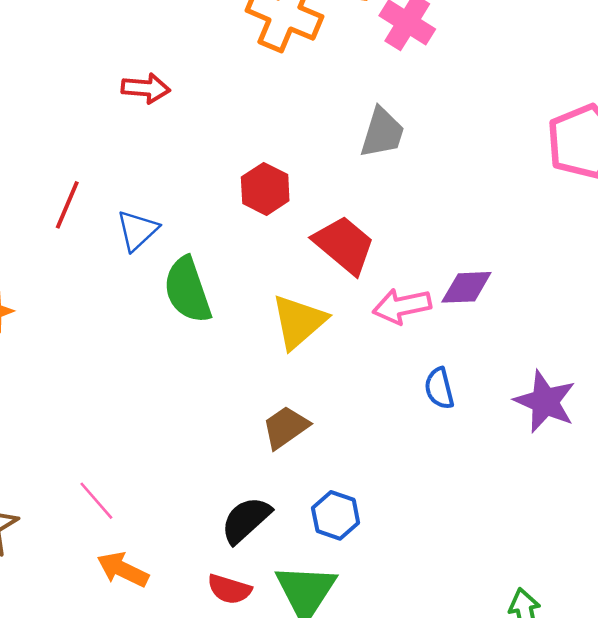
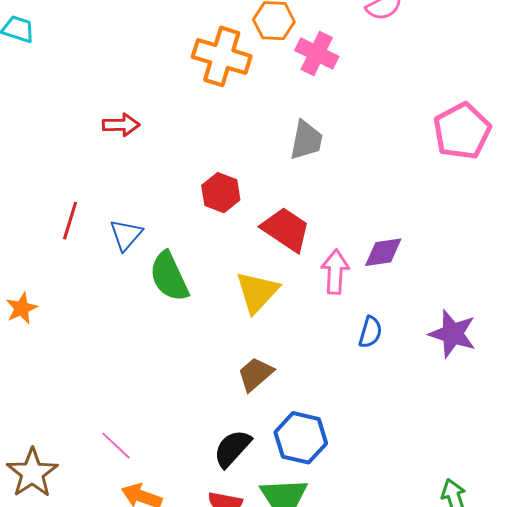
pink arrow: (402, 306) -> (335, 272), turned 111
blue semicircle: (439, 388) -> (370, 332), turned -144
blue hexagon: (336, 515) -> (301, 438), size x1.4

